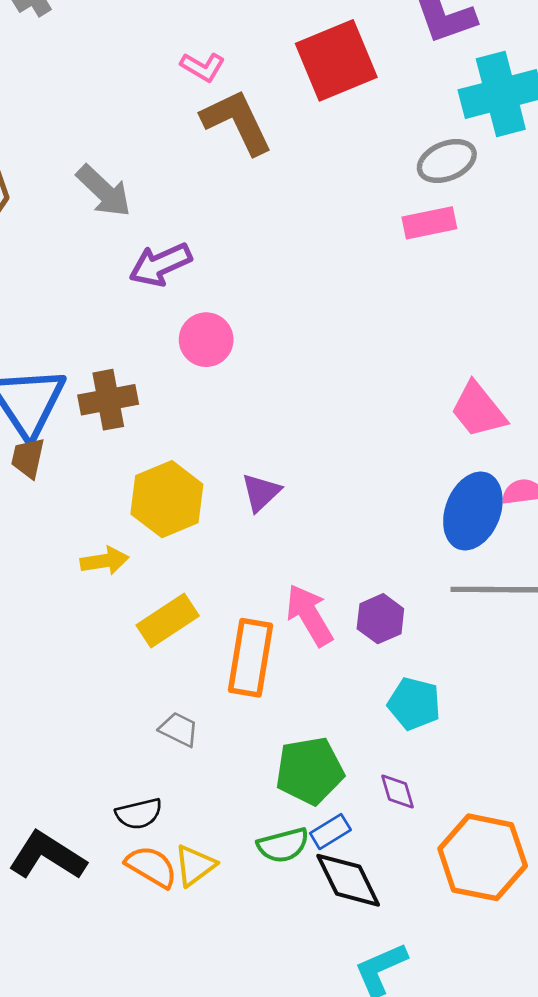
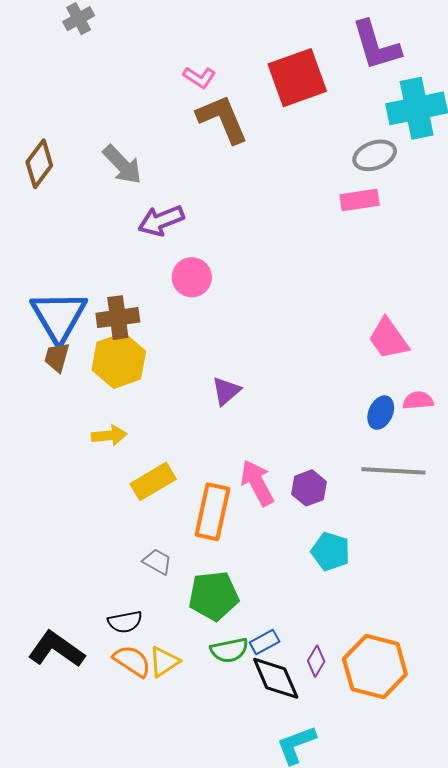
yellow hexagon: (167, 499) -> (119, 361), moved
blue ellipse: (473, 511) -> (381, 413), size x0.6
green pentagon: (310, 771) -> (214, 596), moved
purple diamond: (398, 791) -> (316, 661), moved, turned 44

